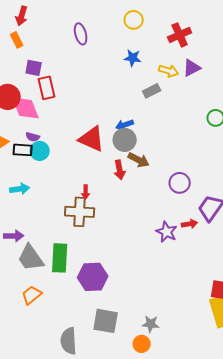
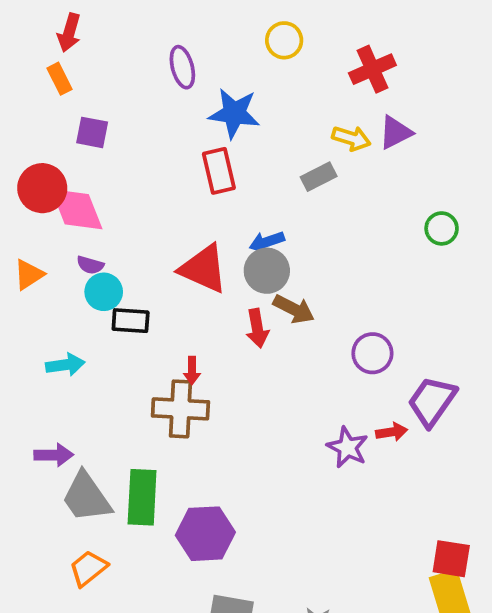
blue star: (133, 58) -> (234, 113), moved, size x1.5
red rectangle: (47, 88) -> (219, 171), moved
black rectangle: (23, 150) -> (131, 321), moved

